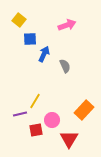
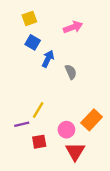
yellow square: (19, 20) -> (29, 18), moved, turned 32
blue square: (30, 39) -> (33, 42), turned 32
pink circle: (52, 120) -> (66, 130), moved

